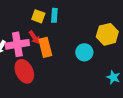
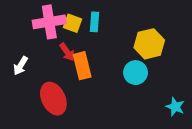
yellow hexagon: (107, 34) -> (149, 44), moved
pink cross: (17, 44) -> (49, 22), moved

